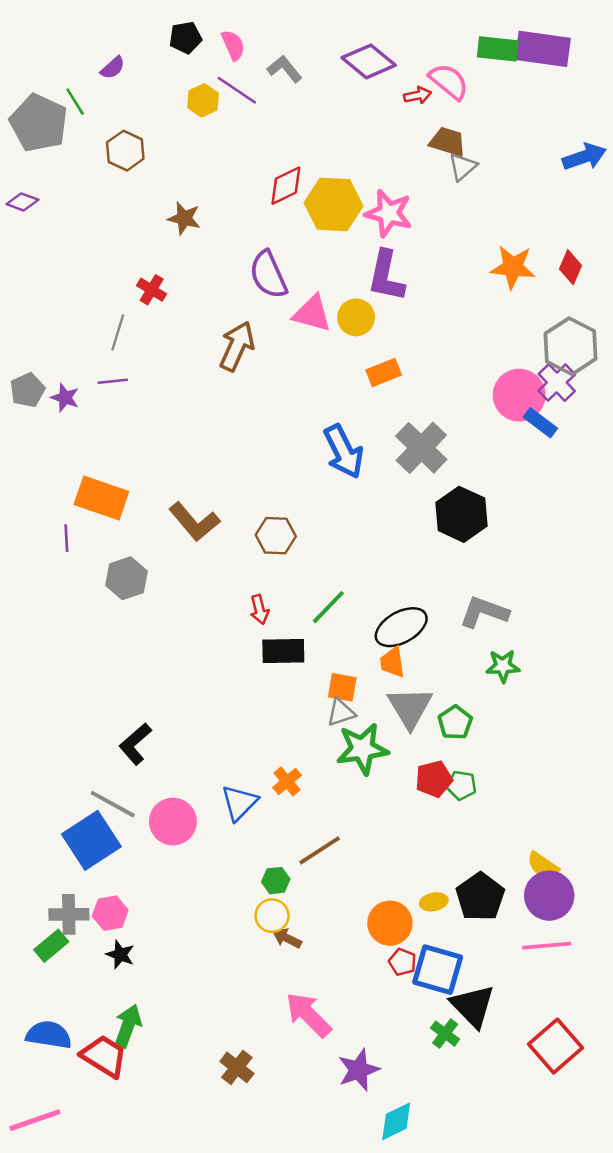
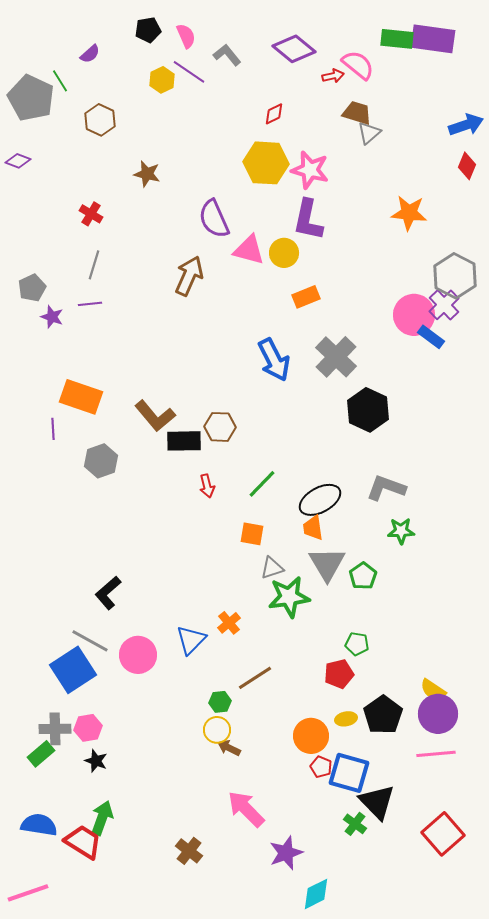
red diamond: (286, 186) -> (274, 114), moved, size x0.7
red diamond: (571, 267) -> (467, 166), moved
red cross: (152, 290) -> (91, 214), moved
gray pentagon: (27, 390) -> (32, 288), moved
black rectangle: (283, 651) -> (184, 441), moved
orange square: (342, 687) -> (252, 534), moved
red pentagon: (434, 779) -> (339, 674), moved
green pentagon: (461, 785) -> (357, 644), moved

